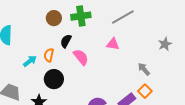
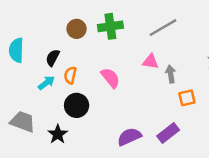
black semicircle: (66, 41) -> (53, 58), moved
gray arrow: (144, 69) -> (171, 74), moved, turned 32
orange square: (145, 91) -> (187, 98), moved, turned 32

